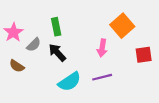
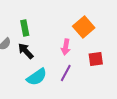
red square: (144, 55) -> (96, 59), moved
purple line: (102, 77) -> (66, 73), turned -48

